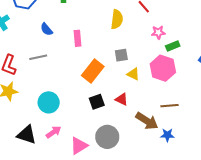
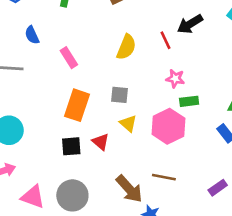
pink rectangle: (77, 38) -> (69, 58), turned -42
orange rectangle: (93, 71) -> (77, 105), turned -35
red triangle: (122, 99) -> (101, 142), moved
pink triangle: (79, 146) -> (33, 197), turned 36

